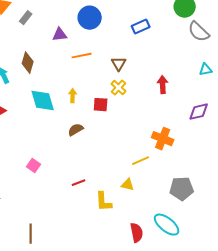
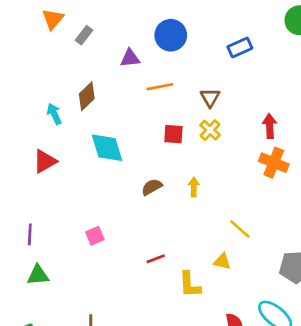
brown diamond: (28, 63) -> (87, 96), turned 30
yellow arrow: (73, 96) -> (194, 187), moved
red square: (101, 105) -> (173, 134), moved
orange cross: (163, 139) -> (274, 163), moved
yellow line: (141, 161) -> (240, 229), turned 66
pink square: (34, 166) -> (95, 236), turned 32

